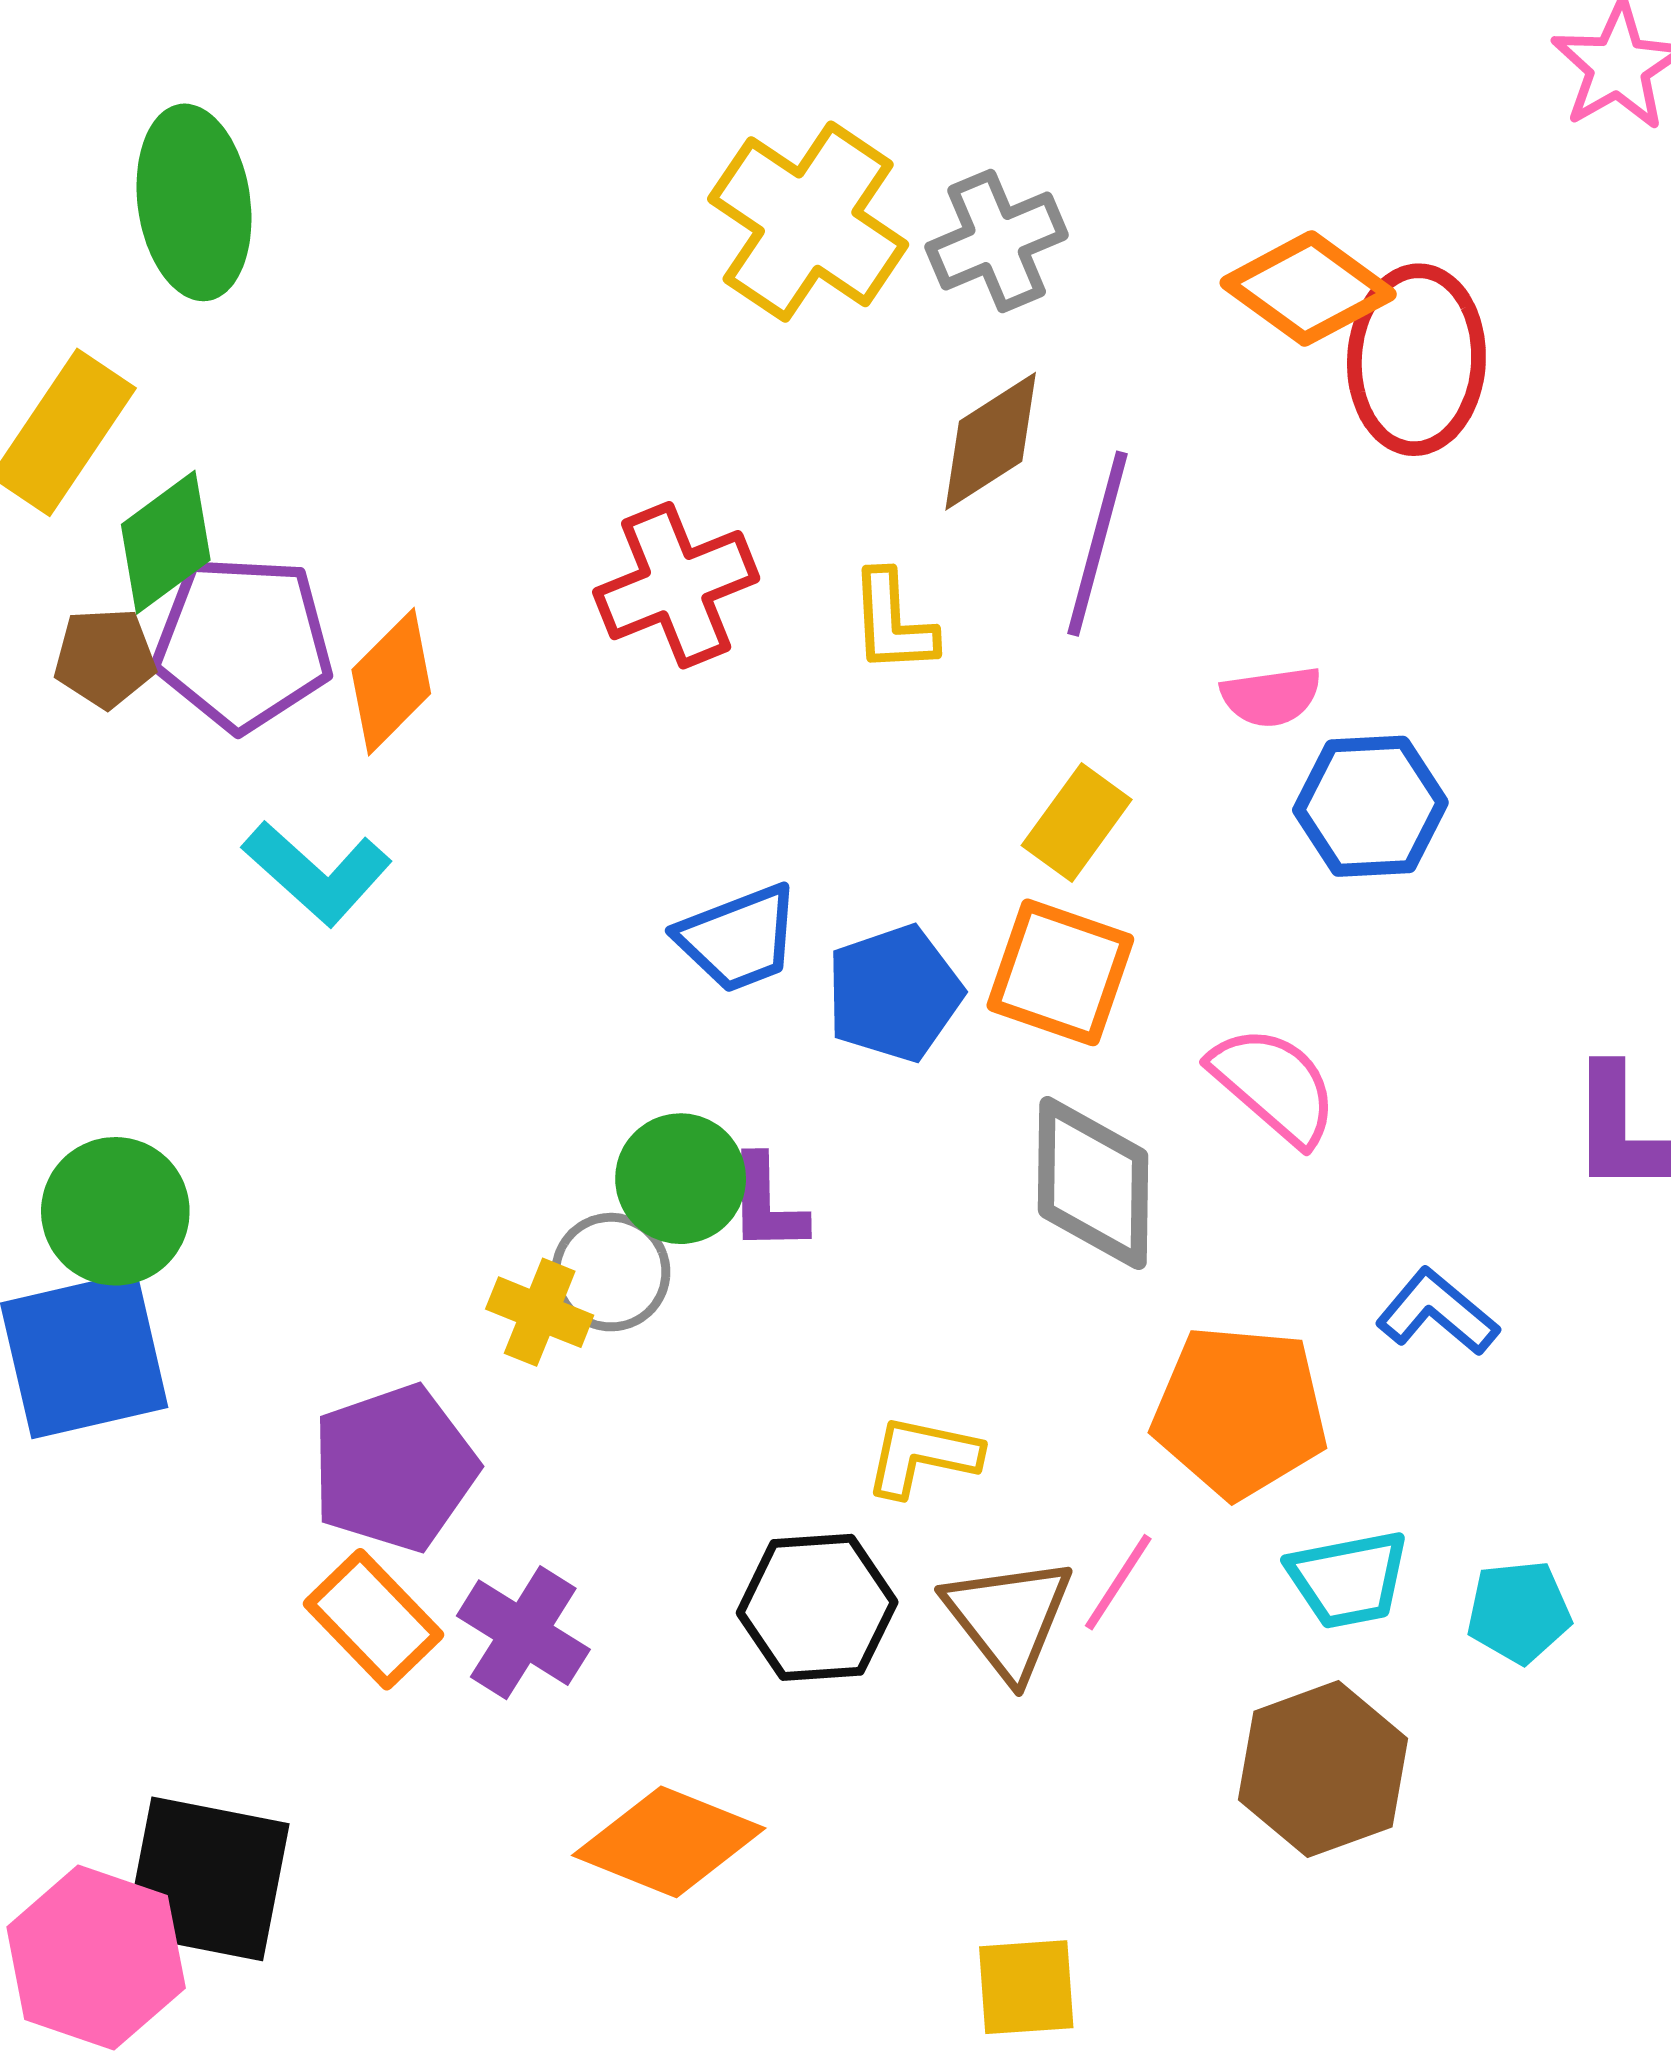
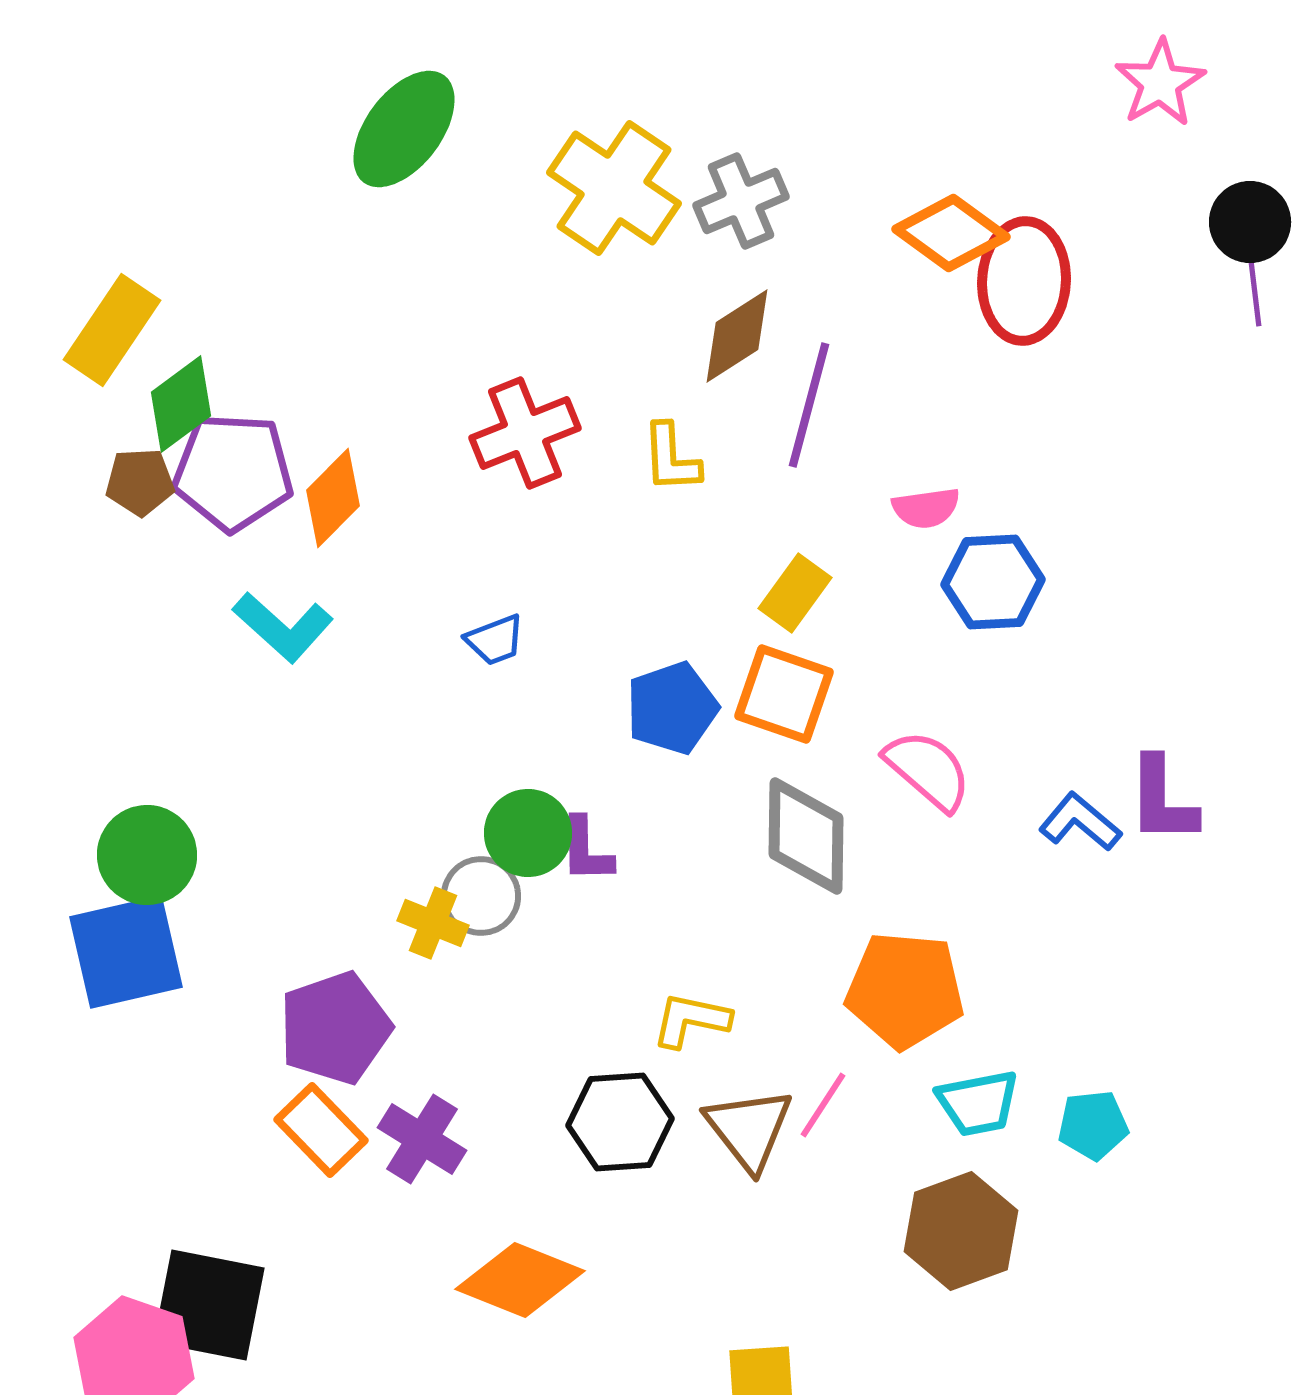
green ellipse: (194, 202) -> (404, 129), moved, turned 45
blue trapezoid: (738, 938) -> (495, 640), moved, size x0.7
blue L-shape: (1437, 1312) -> (1080, 822), moved

